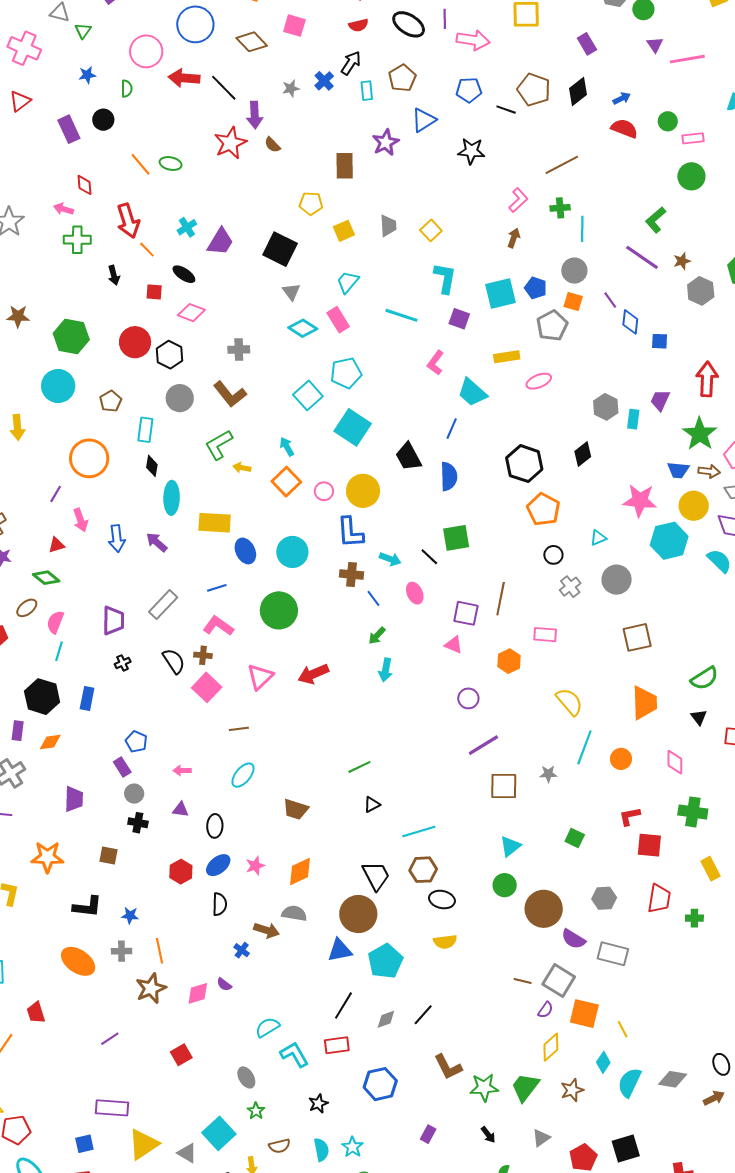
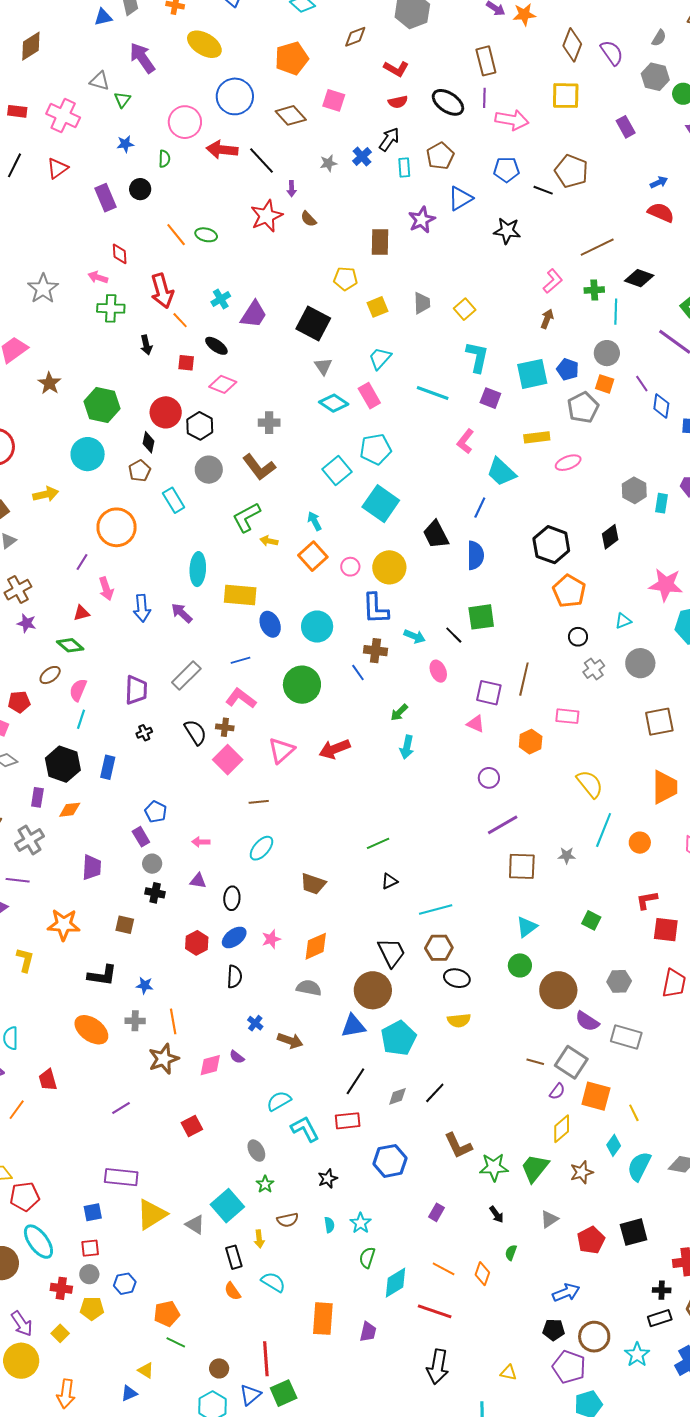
black diamond: (578, 92) -> (639, 278), moved, turned 56
purple arrow: (255, 115) -> (292, 189), size x0.6
brown star: (18, 316) -> (49, 383), turned 30
yellow arrow: (17, 427) -> (46, 494), turned -100
cyan rectangle: (145, 430) -> (174, 500), turned -40
black diamond: (152, 466) -> (149, 442), moved
blue line: (374, 598) -> (358, 672), moved
brown arrow: (267, 930) -> (290, 1041), moved
cyan semicircle: (321, 1150) -> (329, 1225), size x0.7

